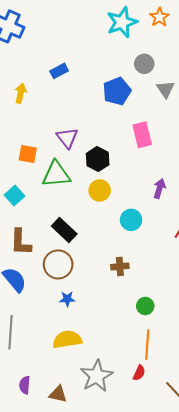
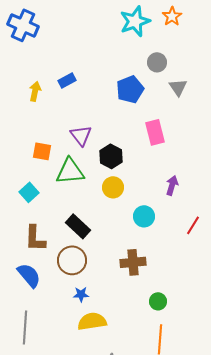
blue rectangle: (59, 71) -> (67, 80), moved
brown cross: (120, 266) -> (133, 262), size x1.4
yellow semicircle: (67, 339) -> (92, 321), moved

